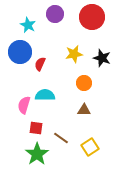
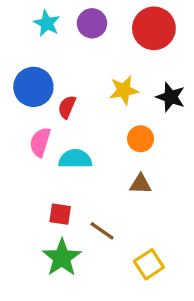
cyan star: (28, 25) -> (47, 23), moved
pink semicircle: (24, 105) -> (40, 142), moved
yellow square: (90, 147) -> (149, 264), moved

